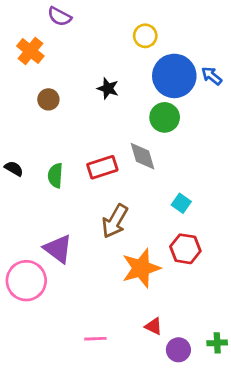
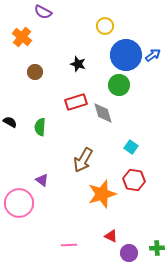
blue arrow: (212, 76) -> (153, 55), turned 105
red rectangle: (102, 167) -> (76, 102), moved
purple triangle: (58, 249) -> (42, 180), size x0.6

